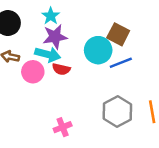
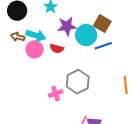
purple star: (55, 37) -> (67, 26), moved
cyan arrow: (48, 54) -> (36, 35), moved
gray hexagon: (117, 112) -> (78, 82), moved

